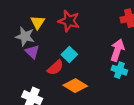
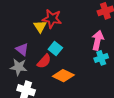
yellow triangle: (38, 22) -> (40, 26), moved
gray star: (25, 36) -> (19, 67), moved
cyan cross: (119, 70) -> (101, 58), turned -32

